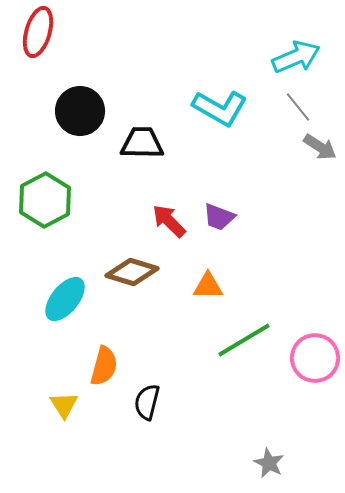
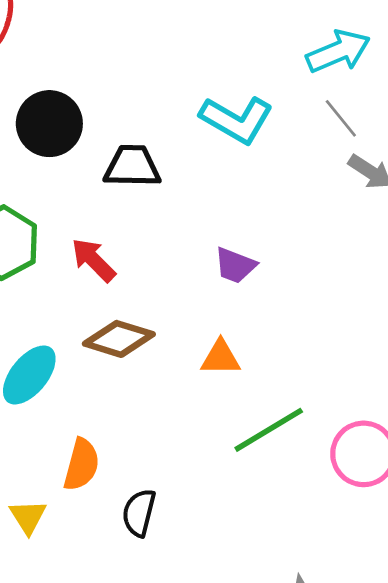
red arrow: (169, 221) -> (93, 260), moved

